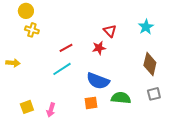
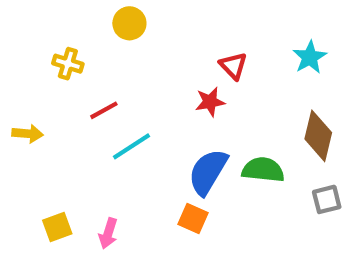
yellow circle: (26, 11) -> (129, 23), moved
red line: (66, 48) -> (104, 110), moved
blue semicircle: (98, 81) -> (208, 172), turned 100
green semicircle: (121, 98) -> (263, 170), moved
orange square: (91, 103) -> (193, 219), turned 32

